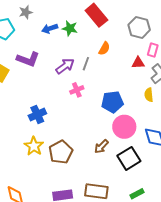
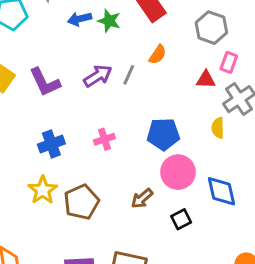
purple L-shape: (28, 59) -> (45, 82), moved, turned 40
pink cross: (77, 90) -> (104, 139), moved
black square: (129, 158) -> (181, 219), size x0.6

